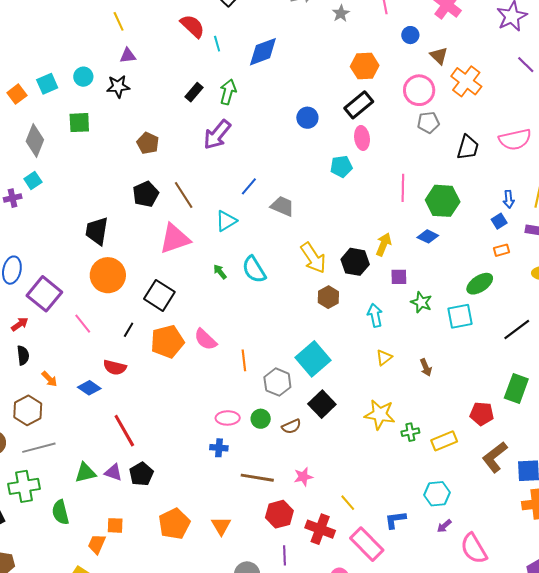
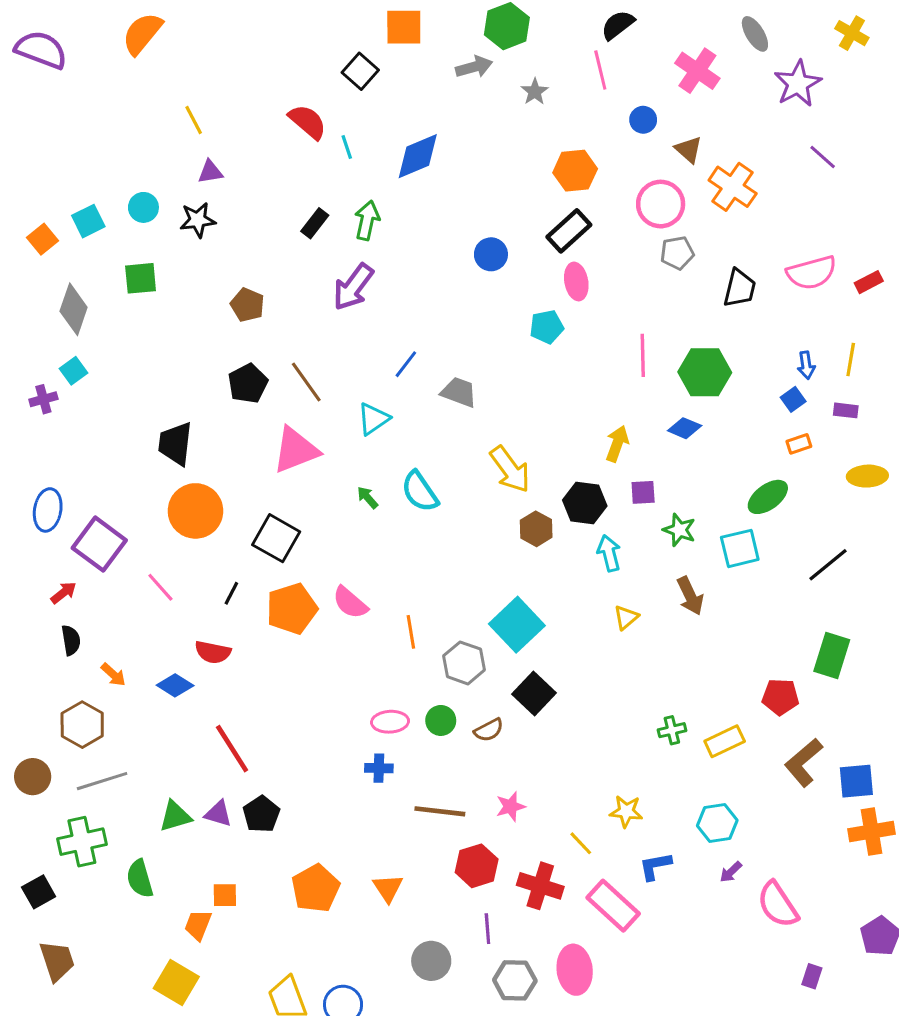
black hexagon: (355, 262) -> (585, 503), moved
brown arrow: (426, 367) -> (690, 596), moved, size x1.4
yellow star: (380, 414) -> (626, 811), moved, size x0.7

